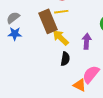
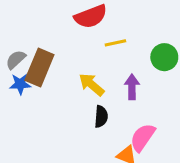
yellow line: (61, 12) -> (115, 43), moved
brown rectangle: (48, 21) -> (39, 67), moved, turned 50

